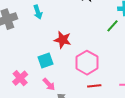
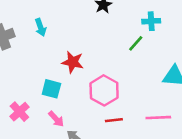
cyan square: (46, 61) -> (51, 89), turned 35

